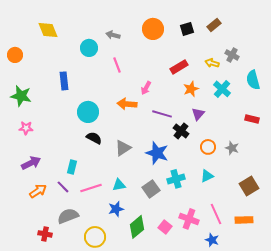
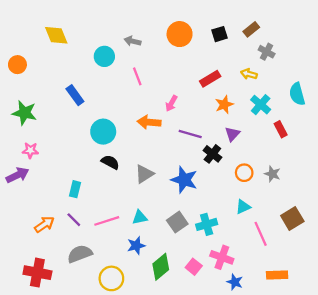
gray cross: (232, 55) -> (267, 52), moved
blue rectangle: (64, 81) -> (75, 95), turned -30
red rectangle: (252, 119) -> (281, 129), moved, turned 48
purple arrow: (31, 163) -> (17, 175), moved
cyan rectangle: (72, 167) -> (75, 189), moved
cyan cross: (176, 179) -> (207, 224), moved
pink line: (216, 214) -> (261, 234), moved
orange rectangle: (244, 220) -> (277, 275), moved
red cross: (45, 234) -> (37, 273), moved, size x1.6
blue star: (212, 240) -> (235, 282), moved

